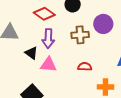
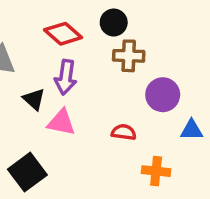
purple circle: (103, 24) -> (163, 95), moved
brown cross: (80, 35) -> (129, 56), moved

